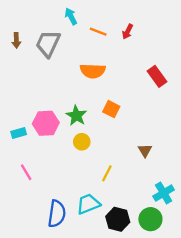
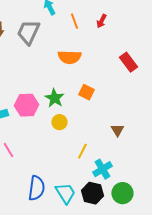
orange line: (98, 32) -> (74, 21), turned 49
cyan cross: (164, 193) -> (102, 169), moved
cyan trapezoid: (88, 204) -> (65, 193), moved, turned 80

